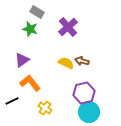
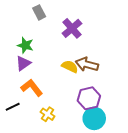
gray rectangle: (37, 12) -> (39, 12), turned 32
green star: (30, 29) -> (25, 45), moved
brown arrow: (82, 61) -> (87, 64), size x1.5

